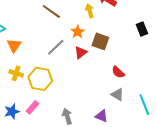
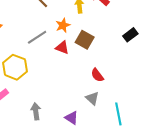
black rectangle: (142, 29) -> (130, 35), turned 64
red triangle: (81, 53) -> (62, 48), turned 48

